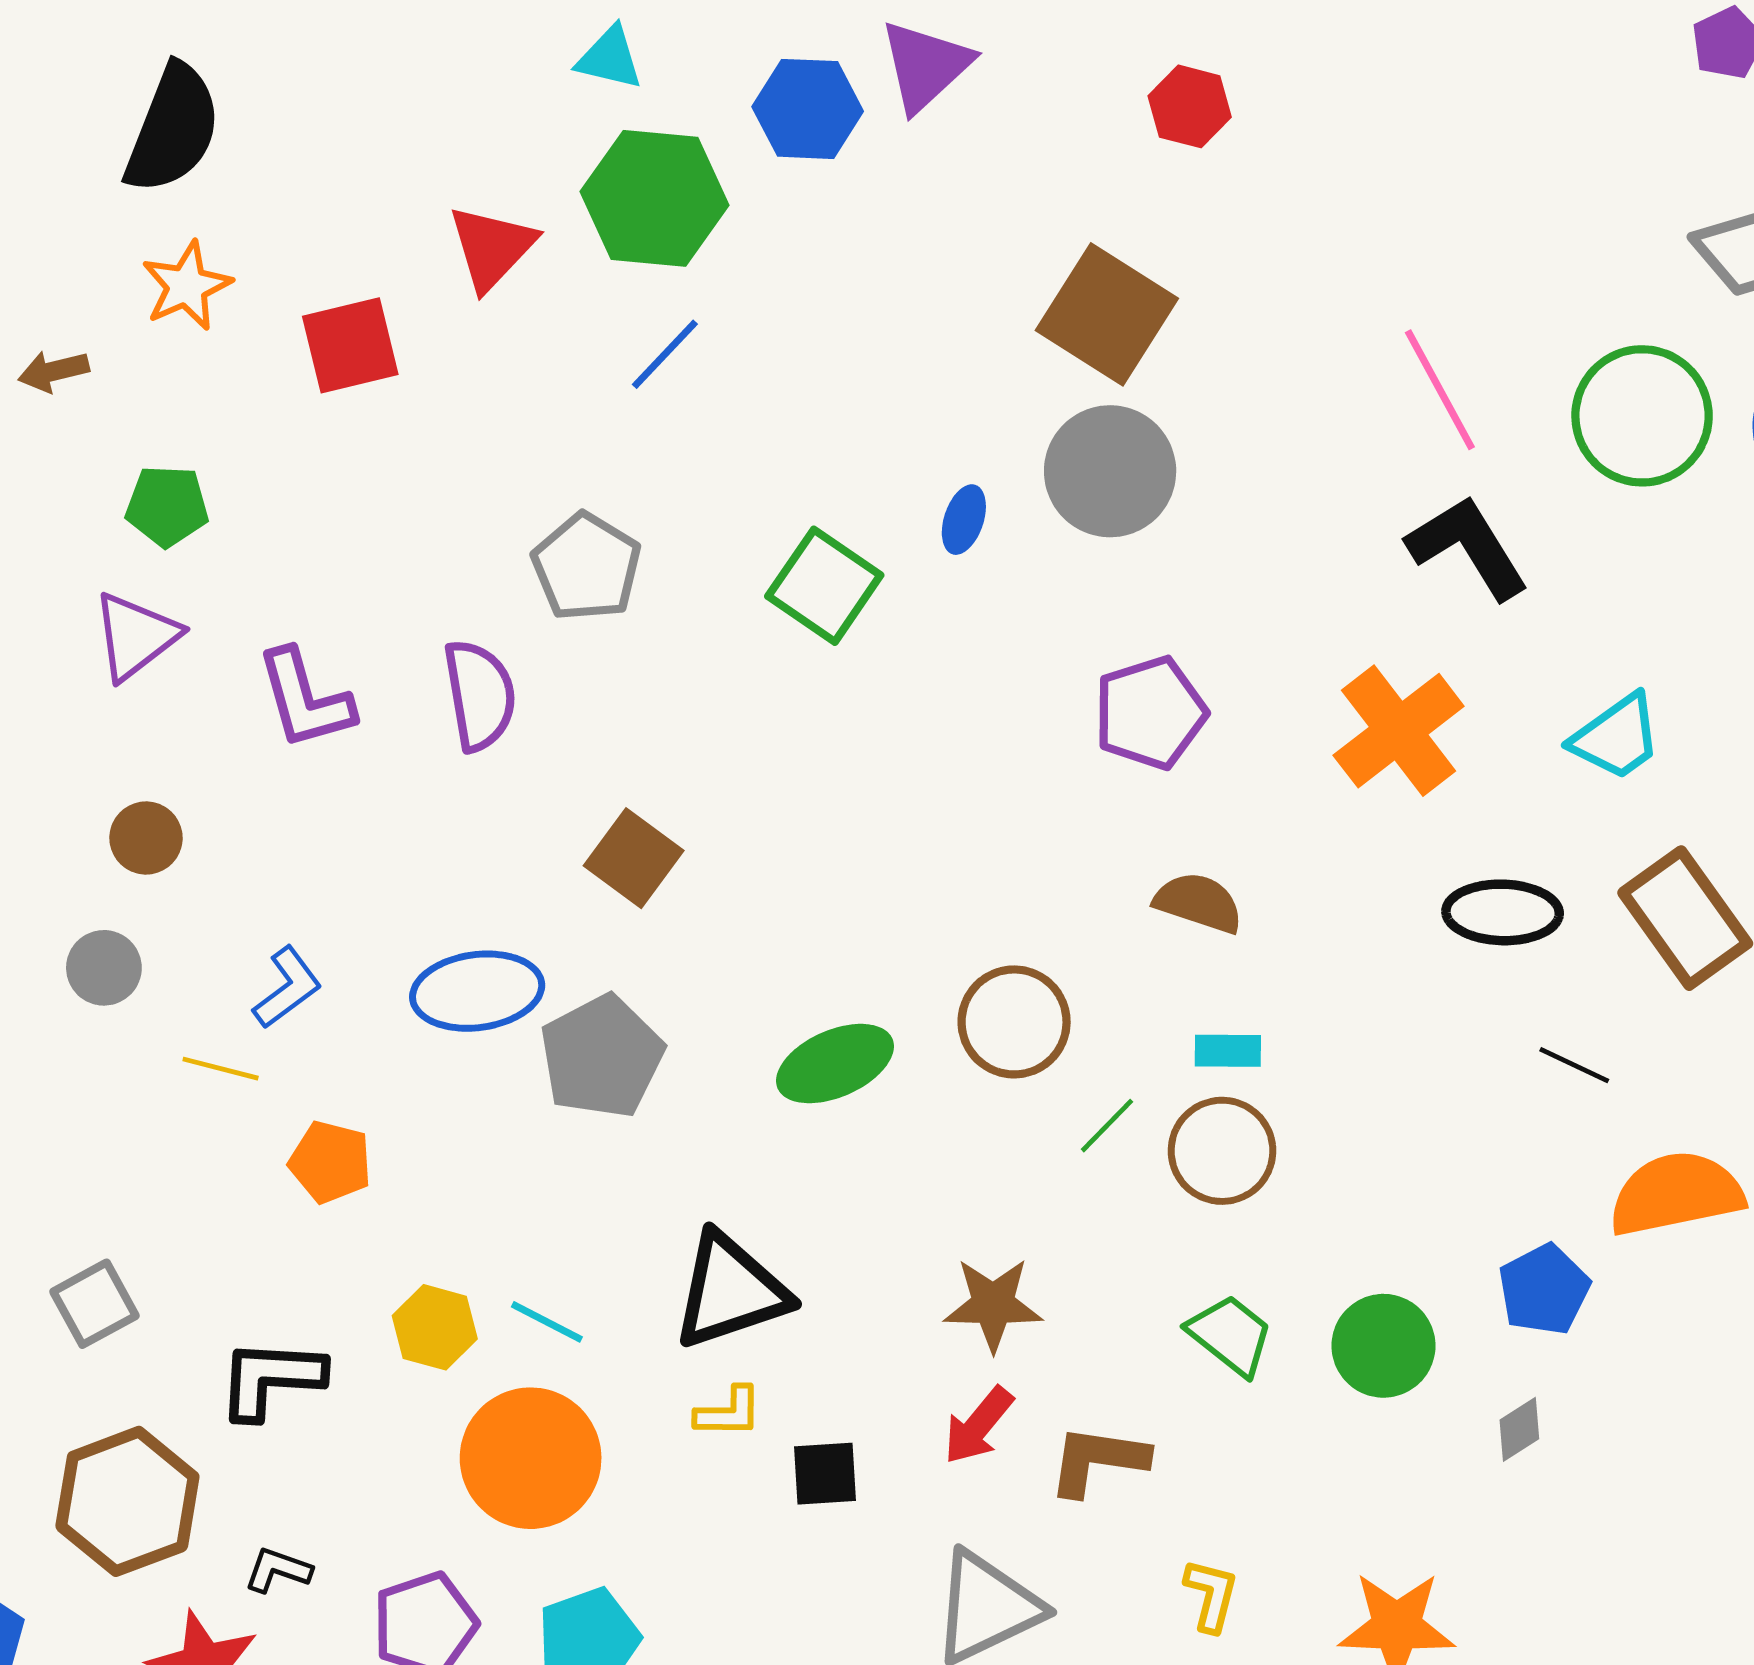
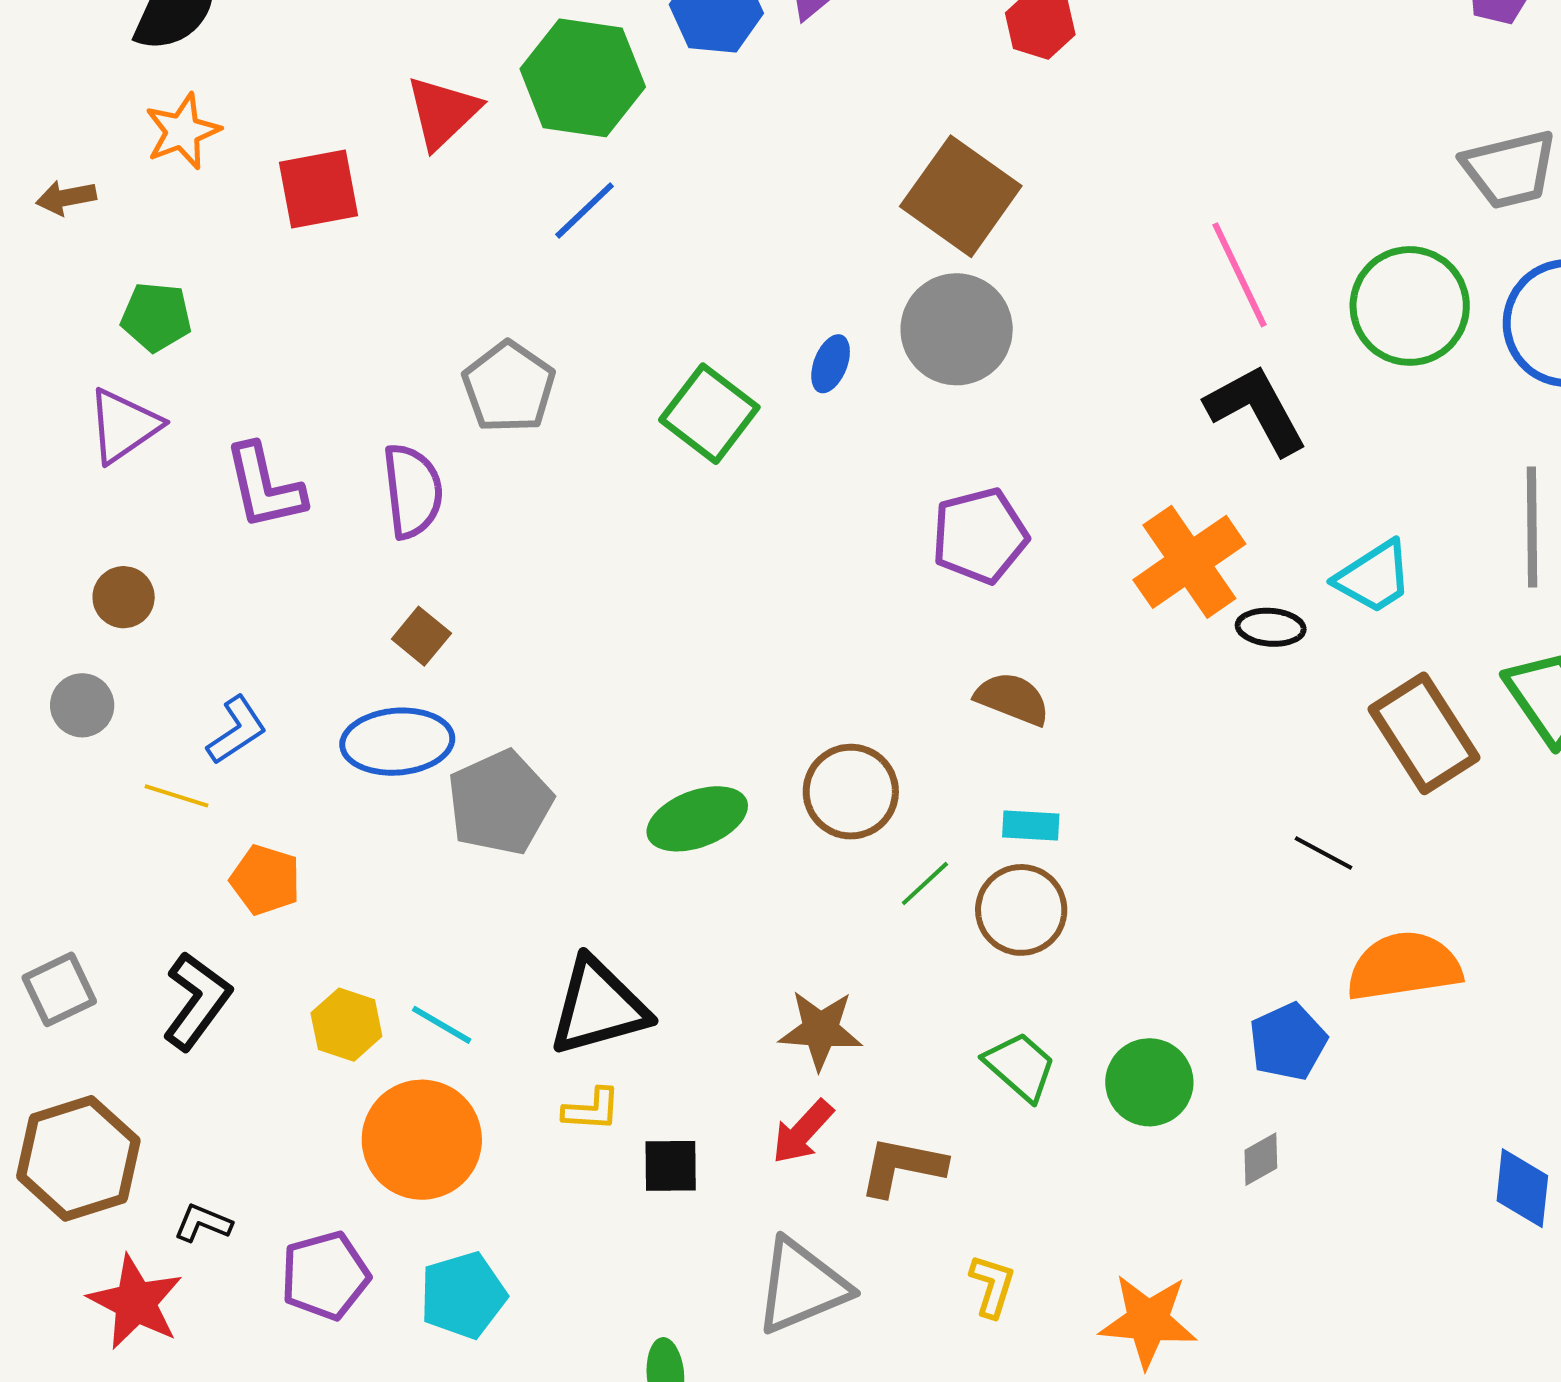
brown square: (634, 858) -> (421, 636), moved, size x0.7
black ellipse: (1503, 912) -> (1271, 627), moved, size x0.7
black L-shape: (271, 1379) -> (197, 1001), moved, turned 120

